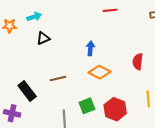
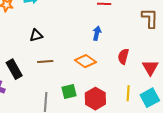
black triangle: (43, 38) -> (36, 35), moved
blue arrow: (90, 48) -> (97, 33), moved

